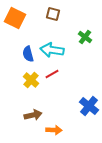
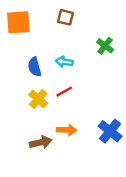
orange square: (15, 18) -> (18, 22), turned -30
cyan arrow: (52, 50) -> (64, 62), size x0.6
orange arrow: (54, 130) -> (67, 130), moved

